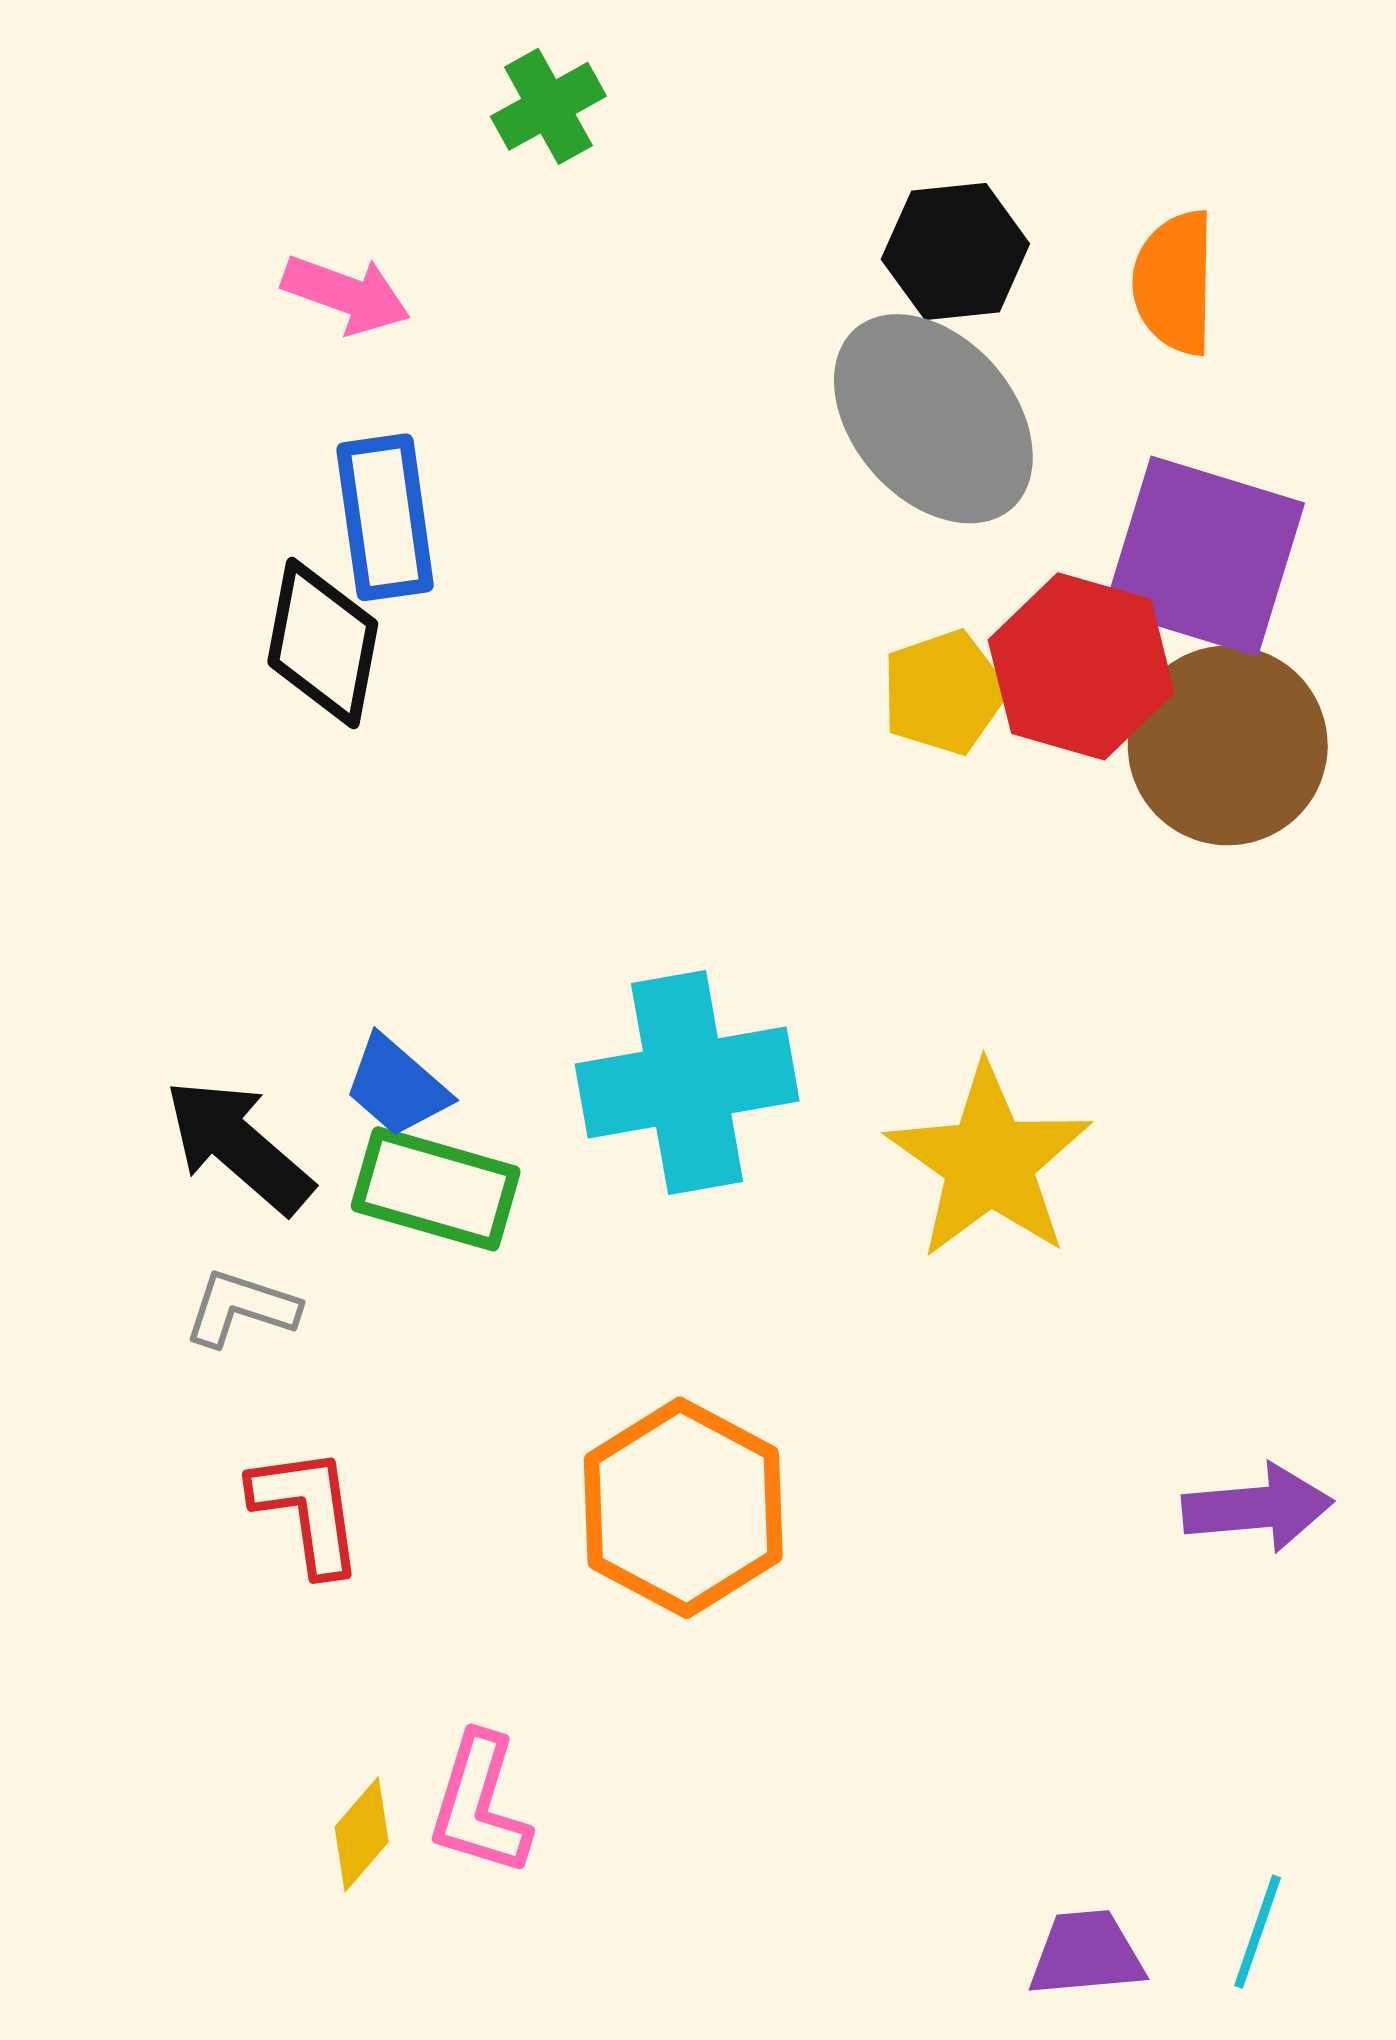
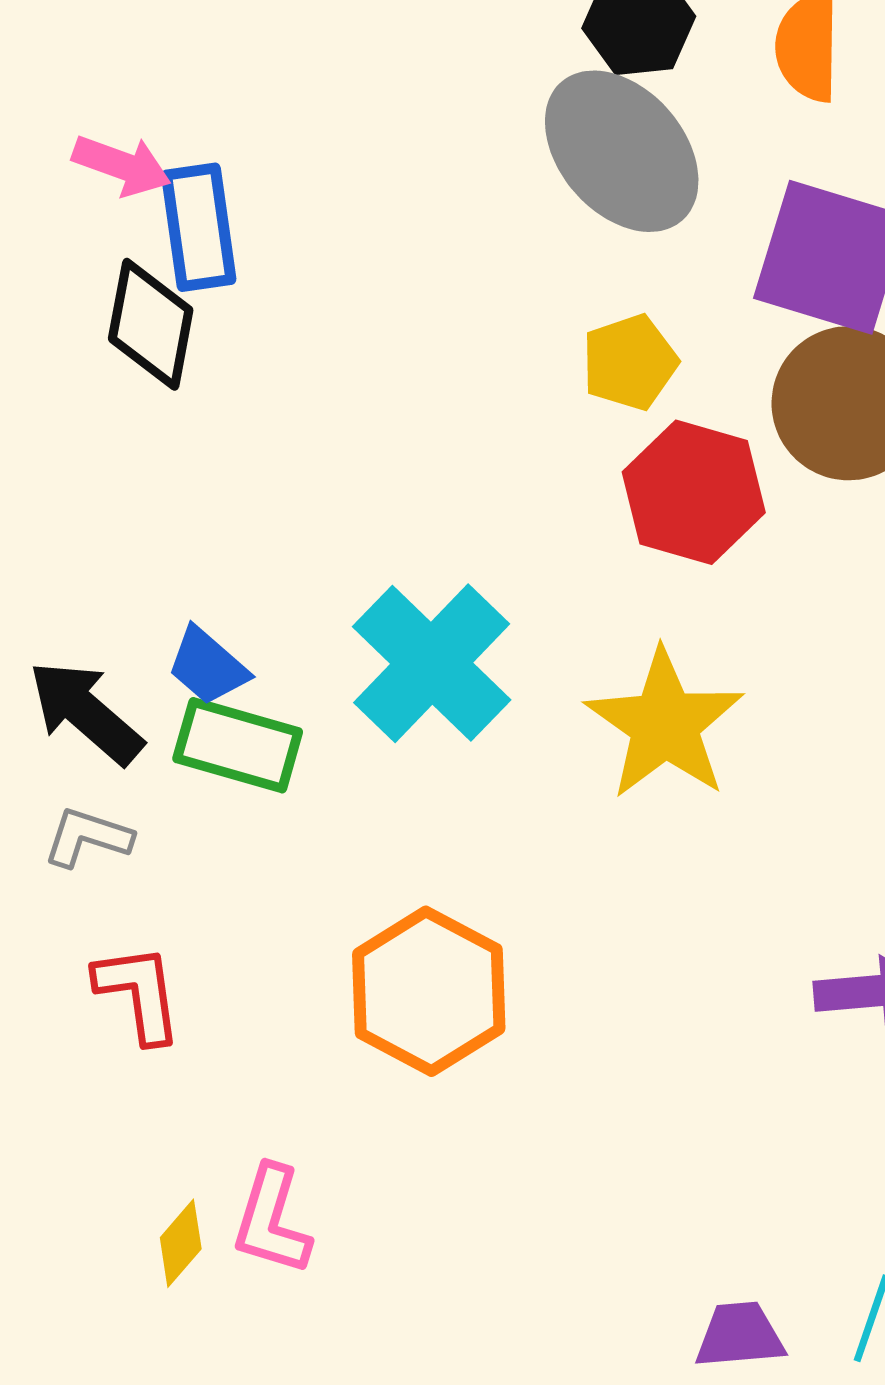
pink arrow: (346, 294) -> (122, 165), moved
red hexagon: (1081, 666) -> (694, 492), moved
cyan cross: (687, 1082) -> (432, 663), turned -36

